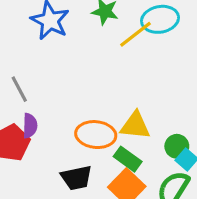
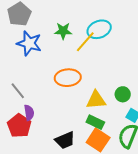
orange ellipse: (96, 135) -> (68, 78), moved
green circle: (177, 146) -> (123, 94), moved

